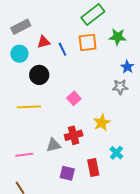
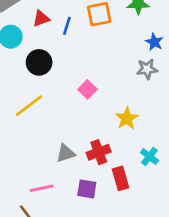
blue line: (62, 49) -> (67, 26), turned 48
yellow line: (29, 107) -> (29, 106), turned -30
red cross: (74, 135) -> (99, 152), moved
pink line: (24, 155) -> (42, 188), moved

